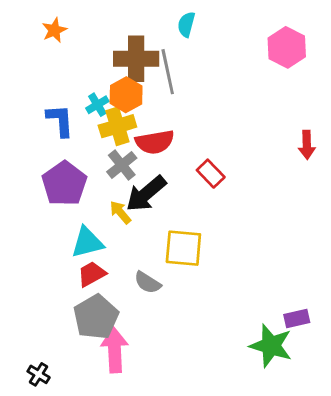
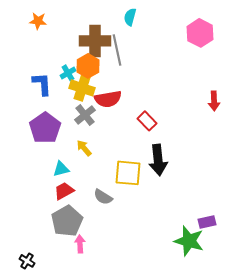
orange star: (54, 30) -> (38, 21), turned 30
yellow cross: (117, 126) -> (82, 88), turned 35
black arrow: (146, 194) -> (158, 160), moved, turned -56
cyan triangle: (87, 242) -> (61, 169), size x0.7
pink arrow: (115, 350) -> (80, 244), size x0.6

